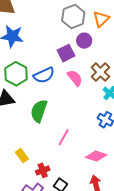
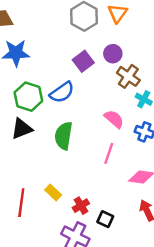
purple circle: (84, 41) -> (113, 54), moved
pink semicircle: (75, 78) -> (114, 119), moved
pink line: (64, 137) -> (109, 153), moved

